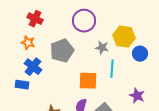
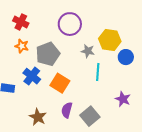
orange star: (28, 43) -> (22, 46), moved
blue cross: (33, 67) -> (32, 76), moved
orange square: (88, 81) -> (60, 83), moved, turned 30

